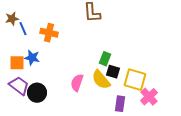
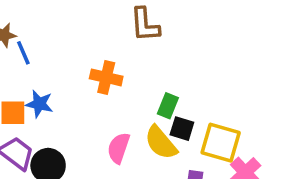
orange cross: (49, 33) -> (106, 77), moved

